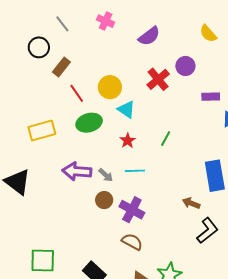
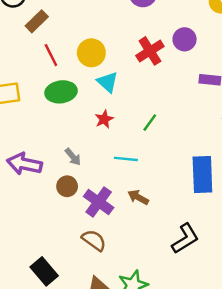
purple arrow: (77, 171) -> (24, 164), moved
cyan line: (135, 171) -> (126, 159), moved
brown arrow: (191, 203) -> (138, 197), moved

